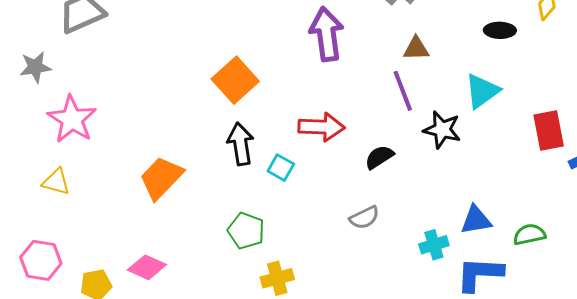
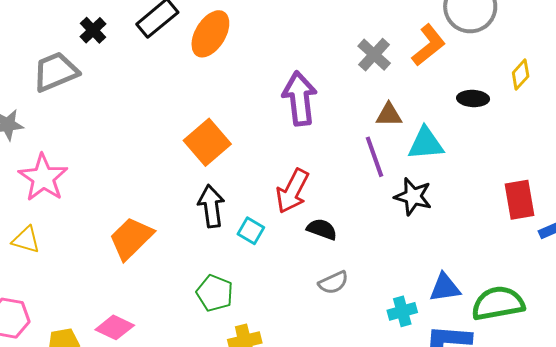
cyan triangle: (482, 91) -> (426, 144), moved, turned 30
red arrow: (321, 127) -> (292, 191), turned 114
black semicircle: (379, 157) -> (322, 229), moved, turned 52
green semicircle: (529, 235) -> (498, 303), size x1.6

